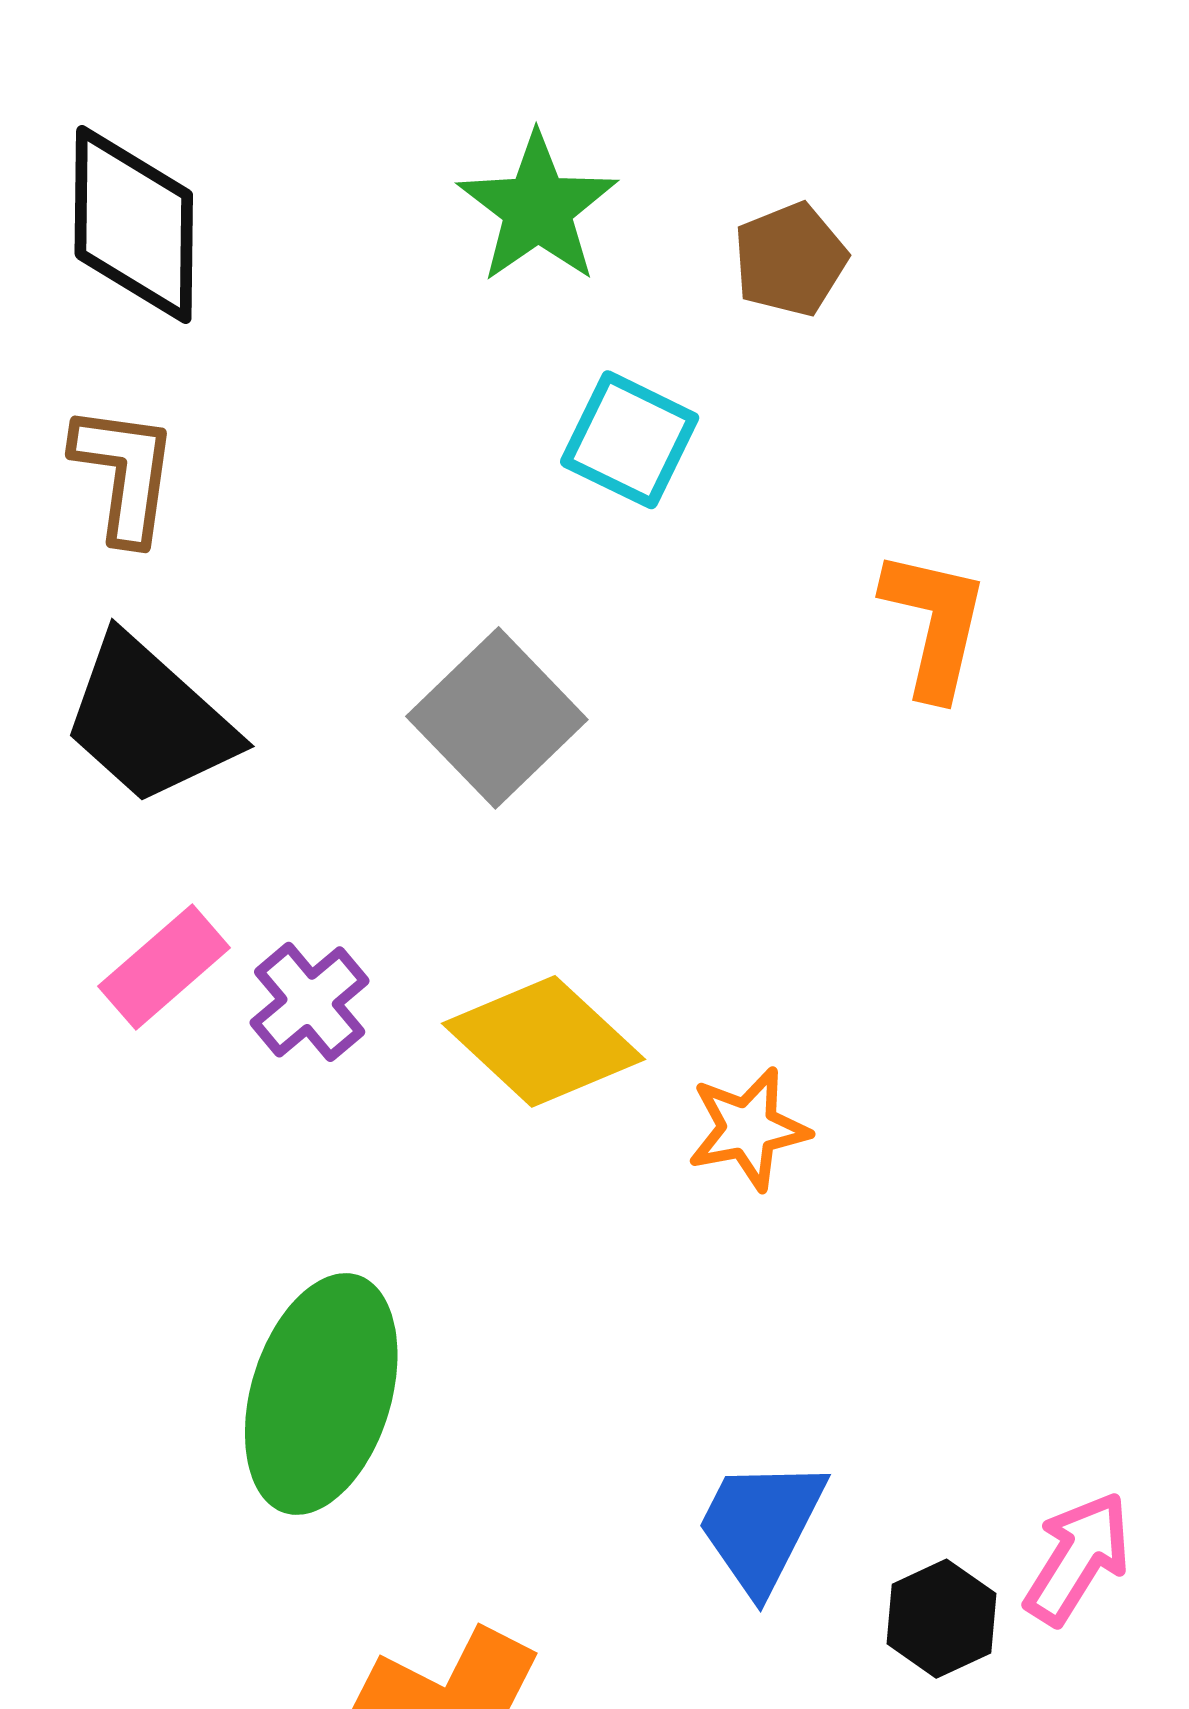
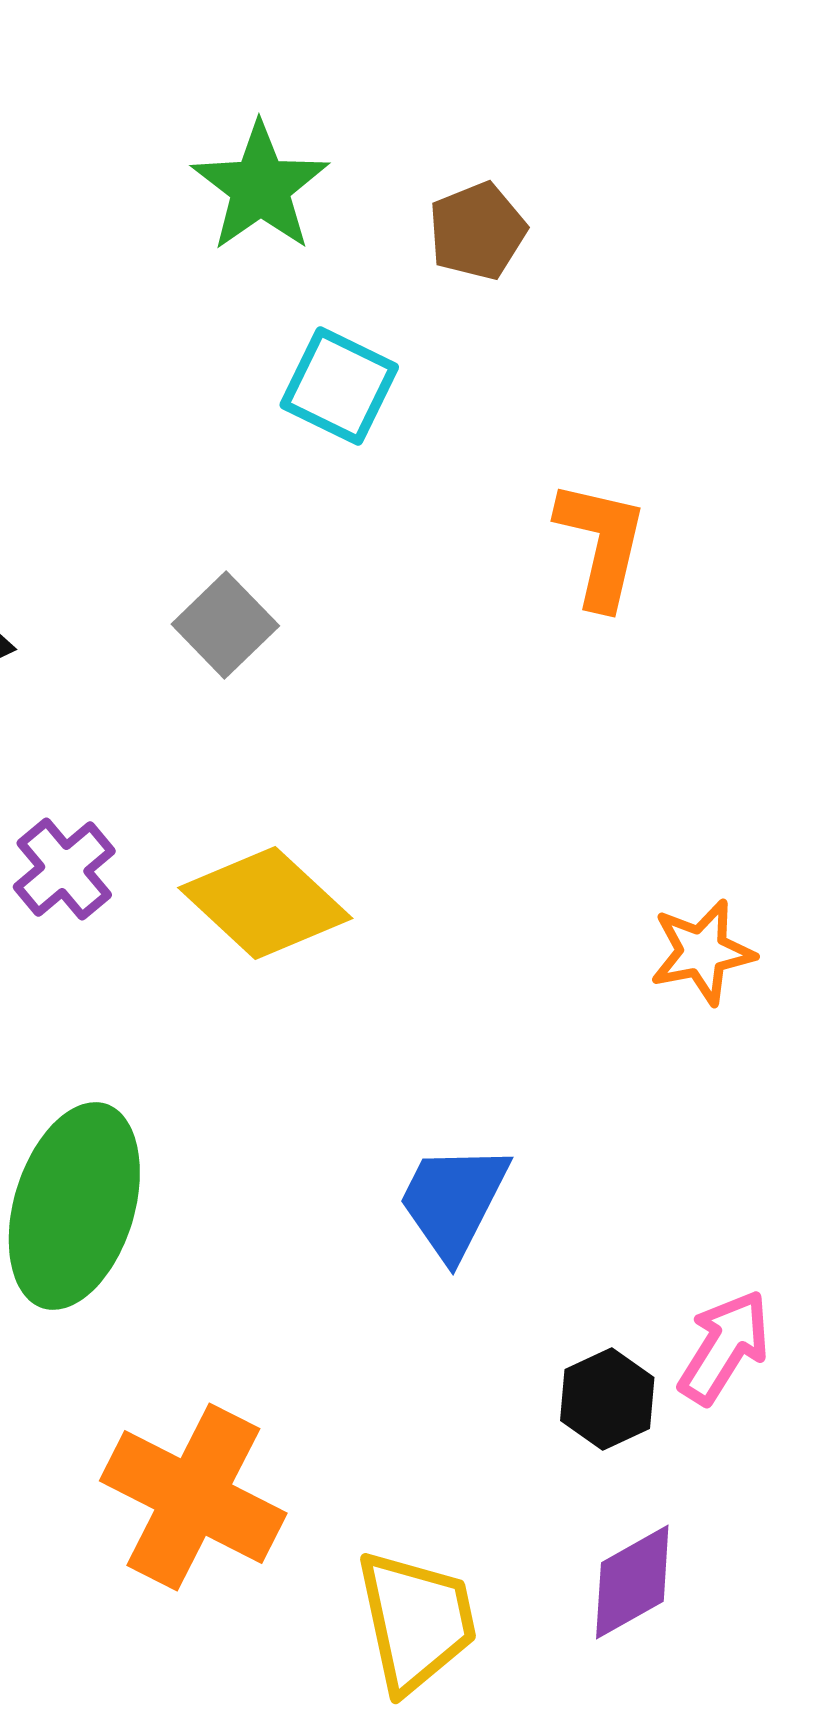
gray square: (497, 718) -> (225, 625), size x0.7
orange star: (748, 1129) -> (702, 952), moved
blue trapezoid: (761, 1526) -> (453, 1201), moved

